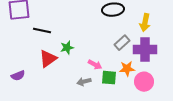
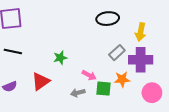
black line: (42, 31) -> (13, 52), moved
red triangle: (48, 59) -> (41, 81), moved
pink circle: (144, 82) -> (152, 93), moved

